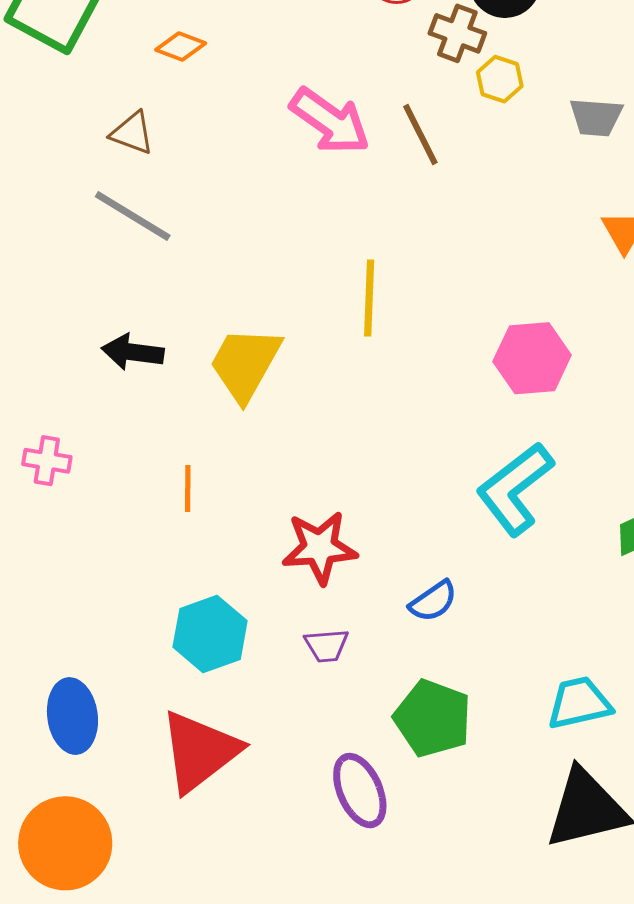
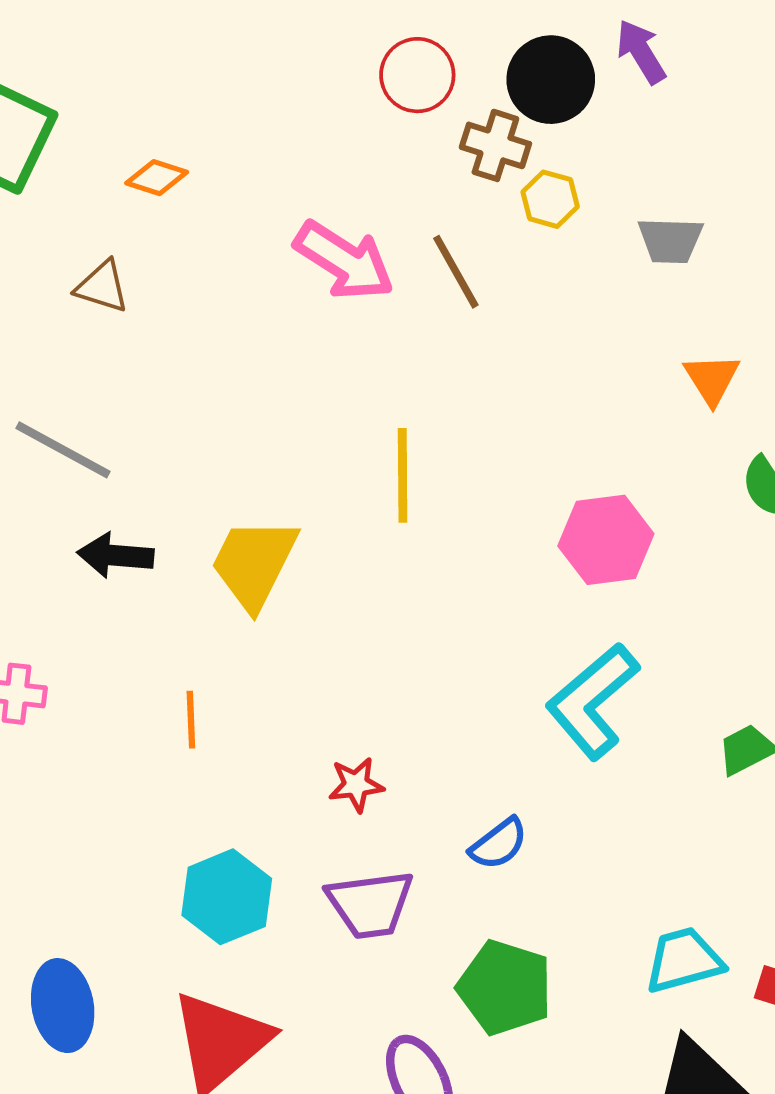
gray line: (133, 216) -> (63, 450), moved
red star: (320, 548) -> (356, 785), size x0.6
purple trapezoid: (326, 645) -> (370, 904), size x1.6

